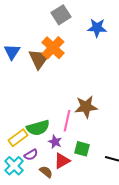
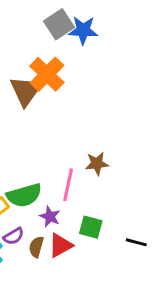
blue star: (97, 28) -> (83, 30), moved
brown star: (86, 107) -> (97, 164), size x0.7
brown semicircle: (46, 172) -> (36, 247), moved, turned -112

